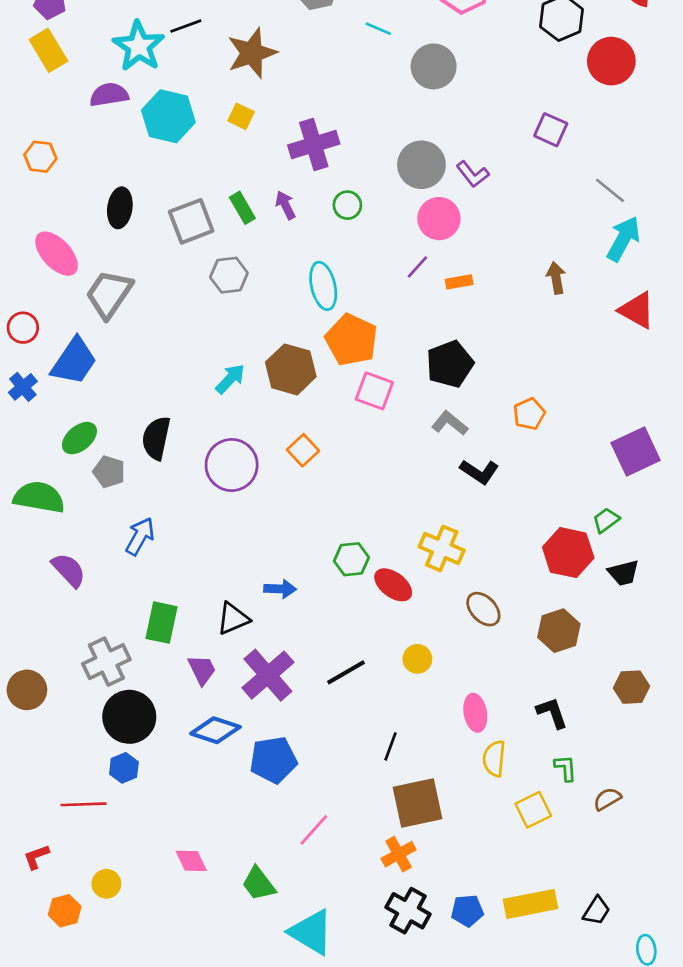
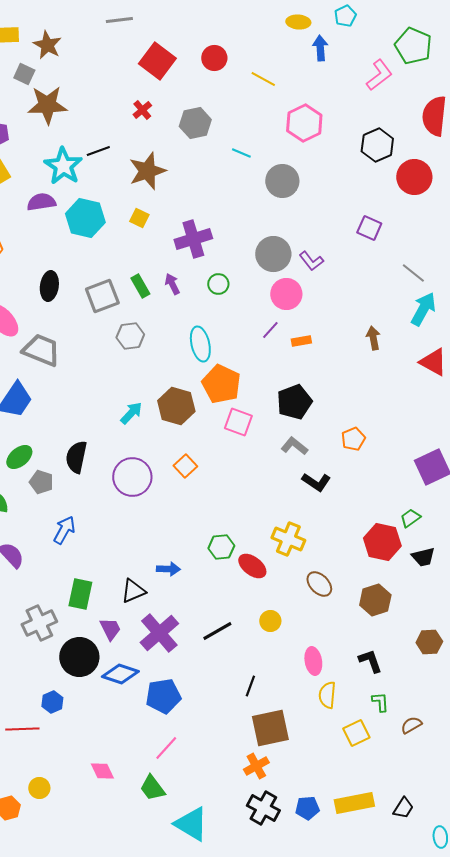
gray trapezoid: (109, 294) -> (41, 350), turned 78
black circle: (129, 717) -> (79, 657), moved
pink line: (314, 830) -> (166, 748), moved

